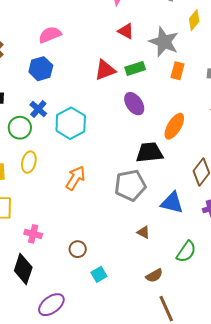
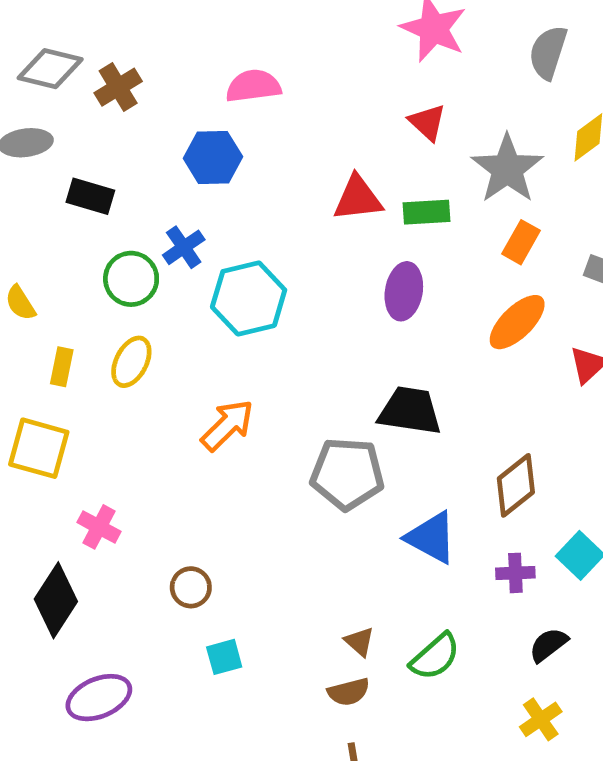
purple ellipse: (134, 104) -> (404, 291), turned 30
orange ellipse: (174, 126) -> (517, 322), moved
brown triangle: (143, 232) -> (359, 642), moved

